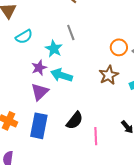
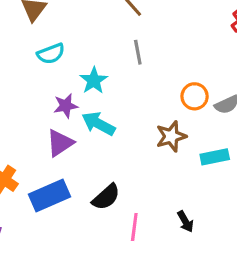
gray line: (71, 33) -> (138, 52), moved
blue rectangle: (39, 126) -> (49, 195), turned 45

